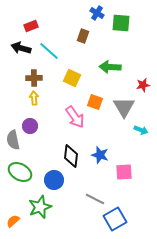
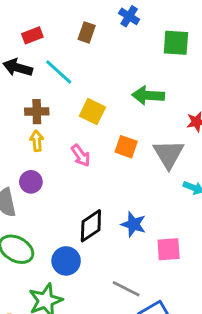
green square: (121, 23) -> (176, 43), moved
brown rectangle: (83, 36) -> (87, 32), moved
pink arrow: (75, 117) -> (81, 155), moved, size x0.7
black diamond: (71, 156) -> (91, 226), turned 50

